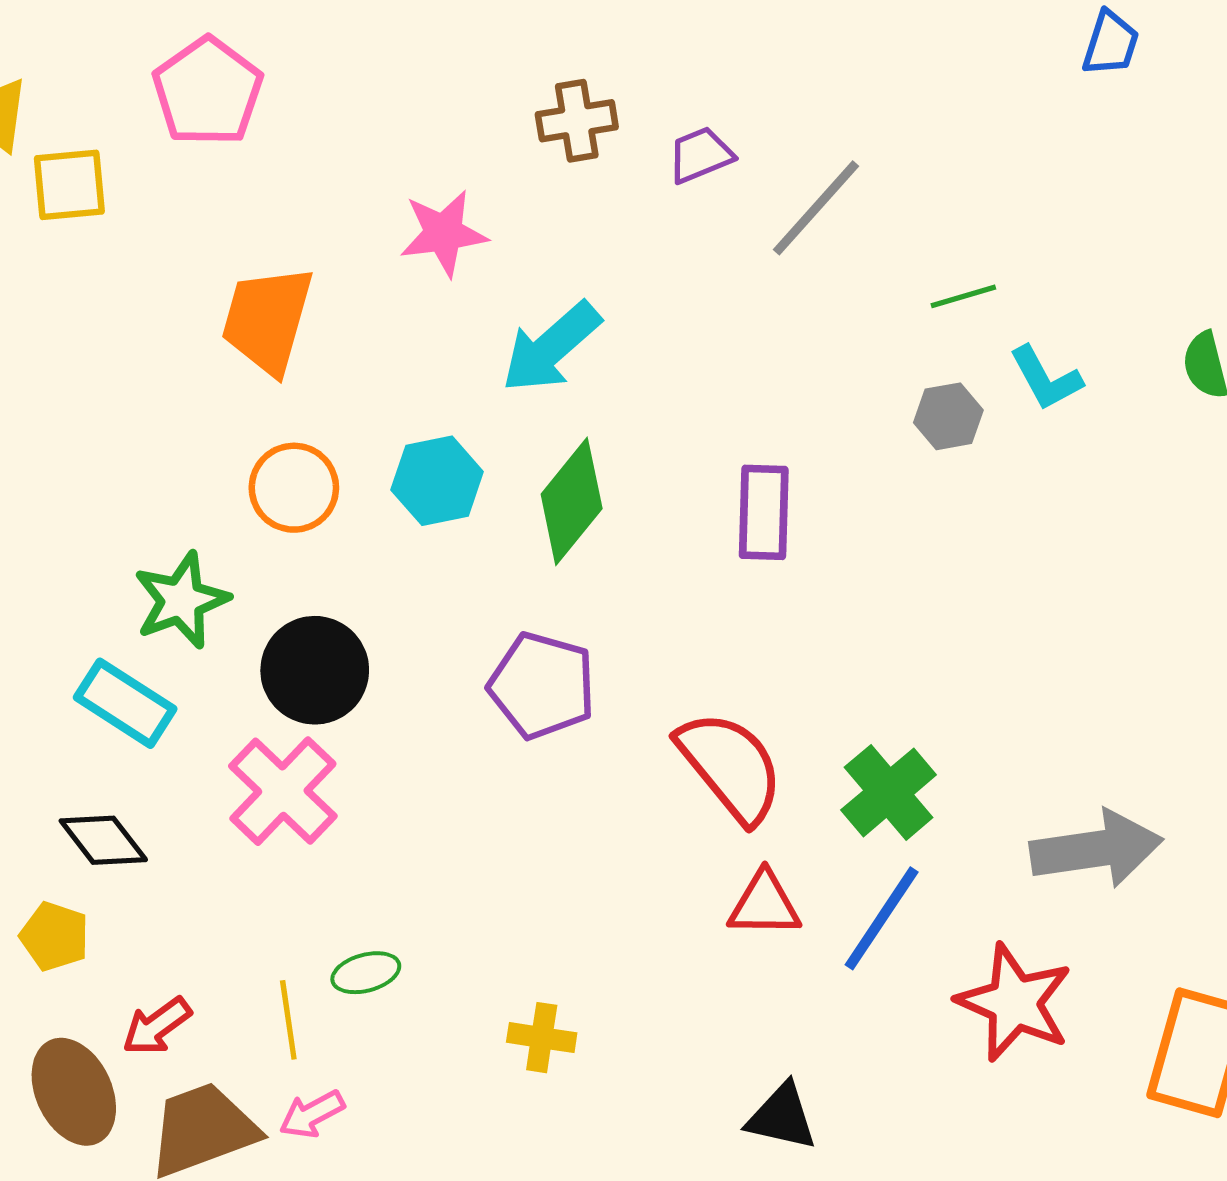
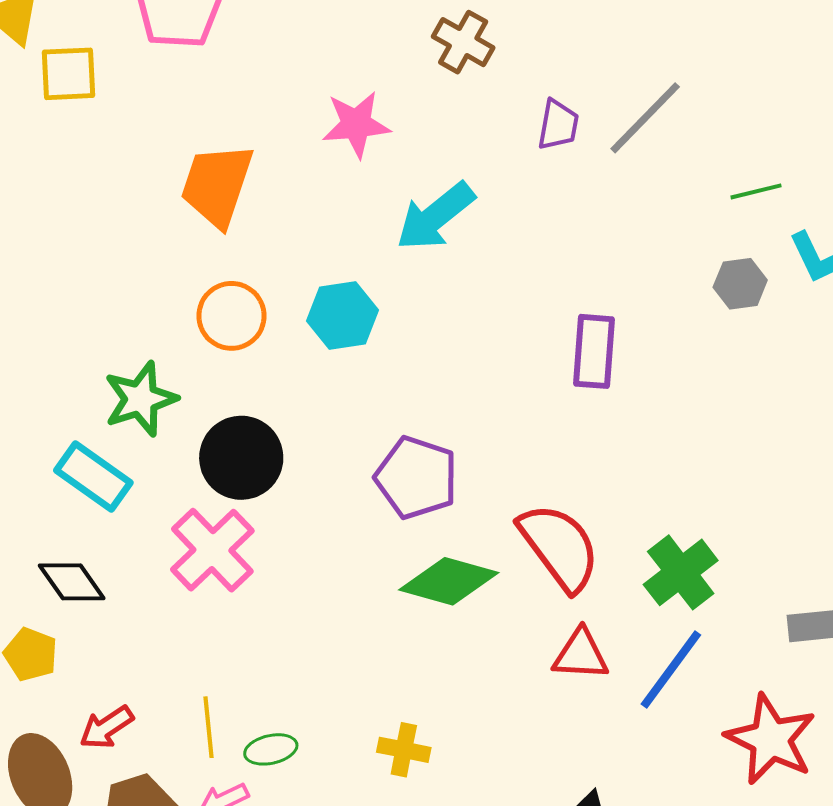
brown cross: (577, 121) -> (463, 42), turned 36
purple trapezoid: (700, 155) -> (558, 125), moved, turned 120
green diamond: (572, 501) -> (449, 581), moved, turned 64
green ellipse: (366, 973) -> (271, 749), moved

